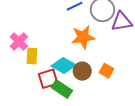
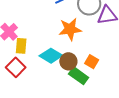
red square: (48, 79) -> (16, 67), moved, turned -30
green rectangle: (62, 89) -> (79, 76), moved

